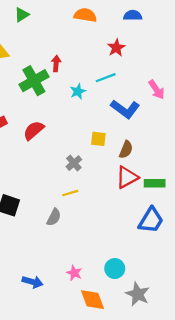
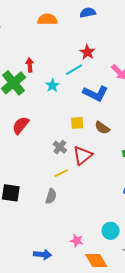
red star: (116, 48) -> (87, 52), moved
brown semicircle: (126, 150) -> (102, 128), turned 112
red triangle: (127, 177) -> (83, 155), moved

